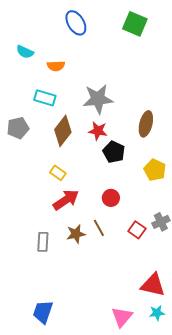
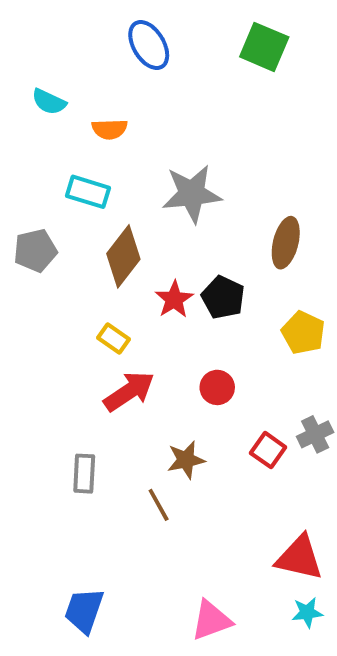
red star: (98, 131) -> (174, 299), moved, turned 30
brown line: (99, 228) -> (159, 505), moved
brown star: (76, 234) -> (186, 460), moved
pink triangle: (122, 317) -> (211, 620), moved, turned 30

